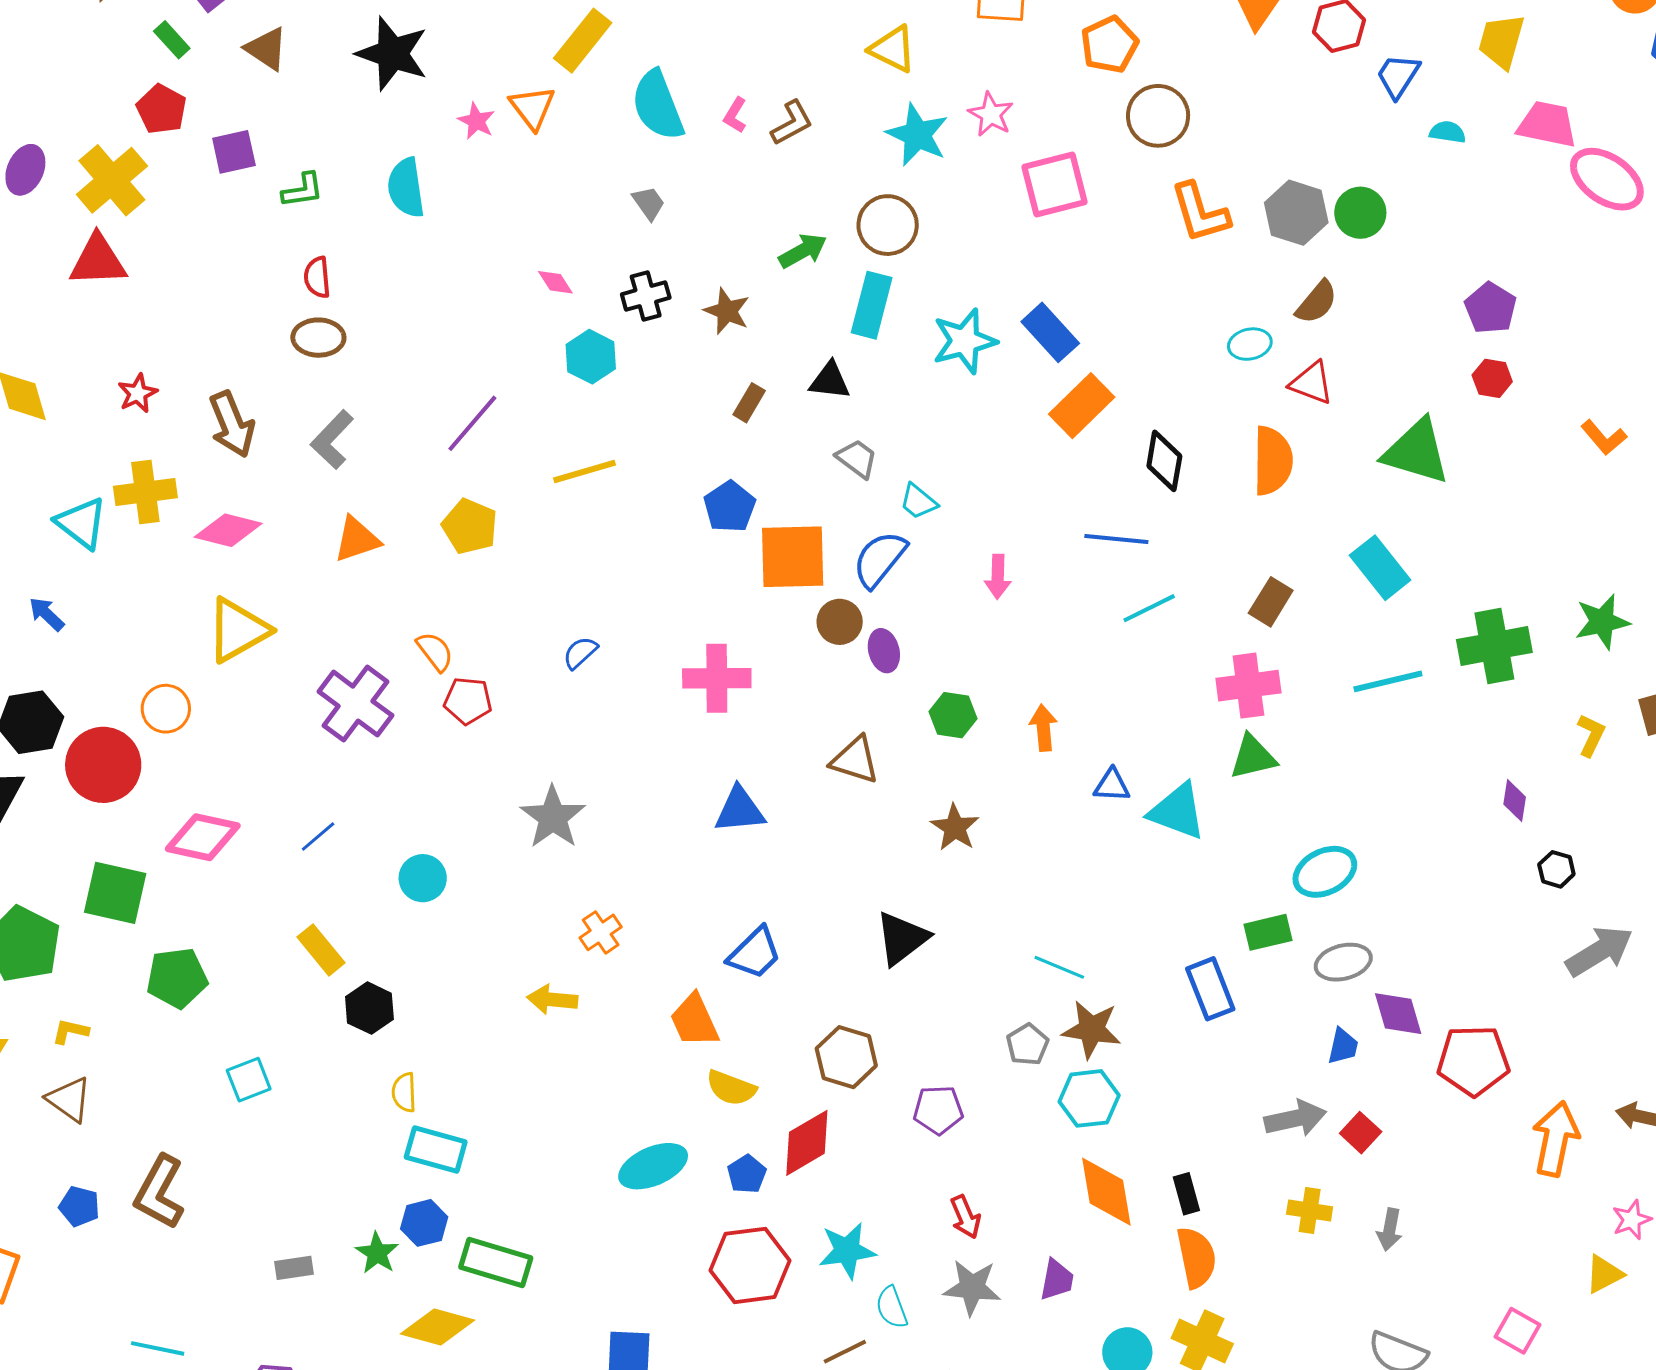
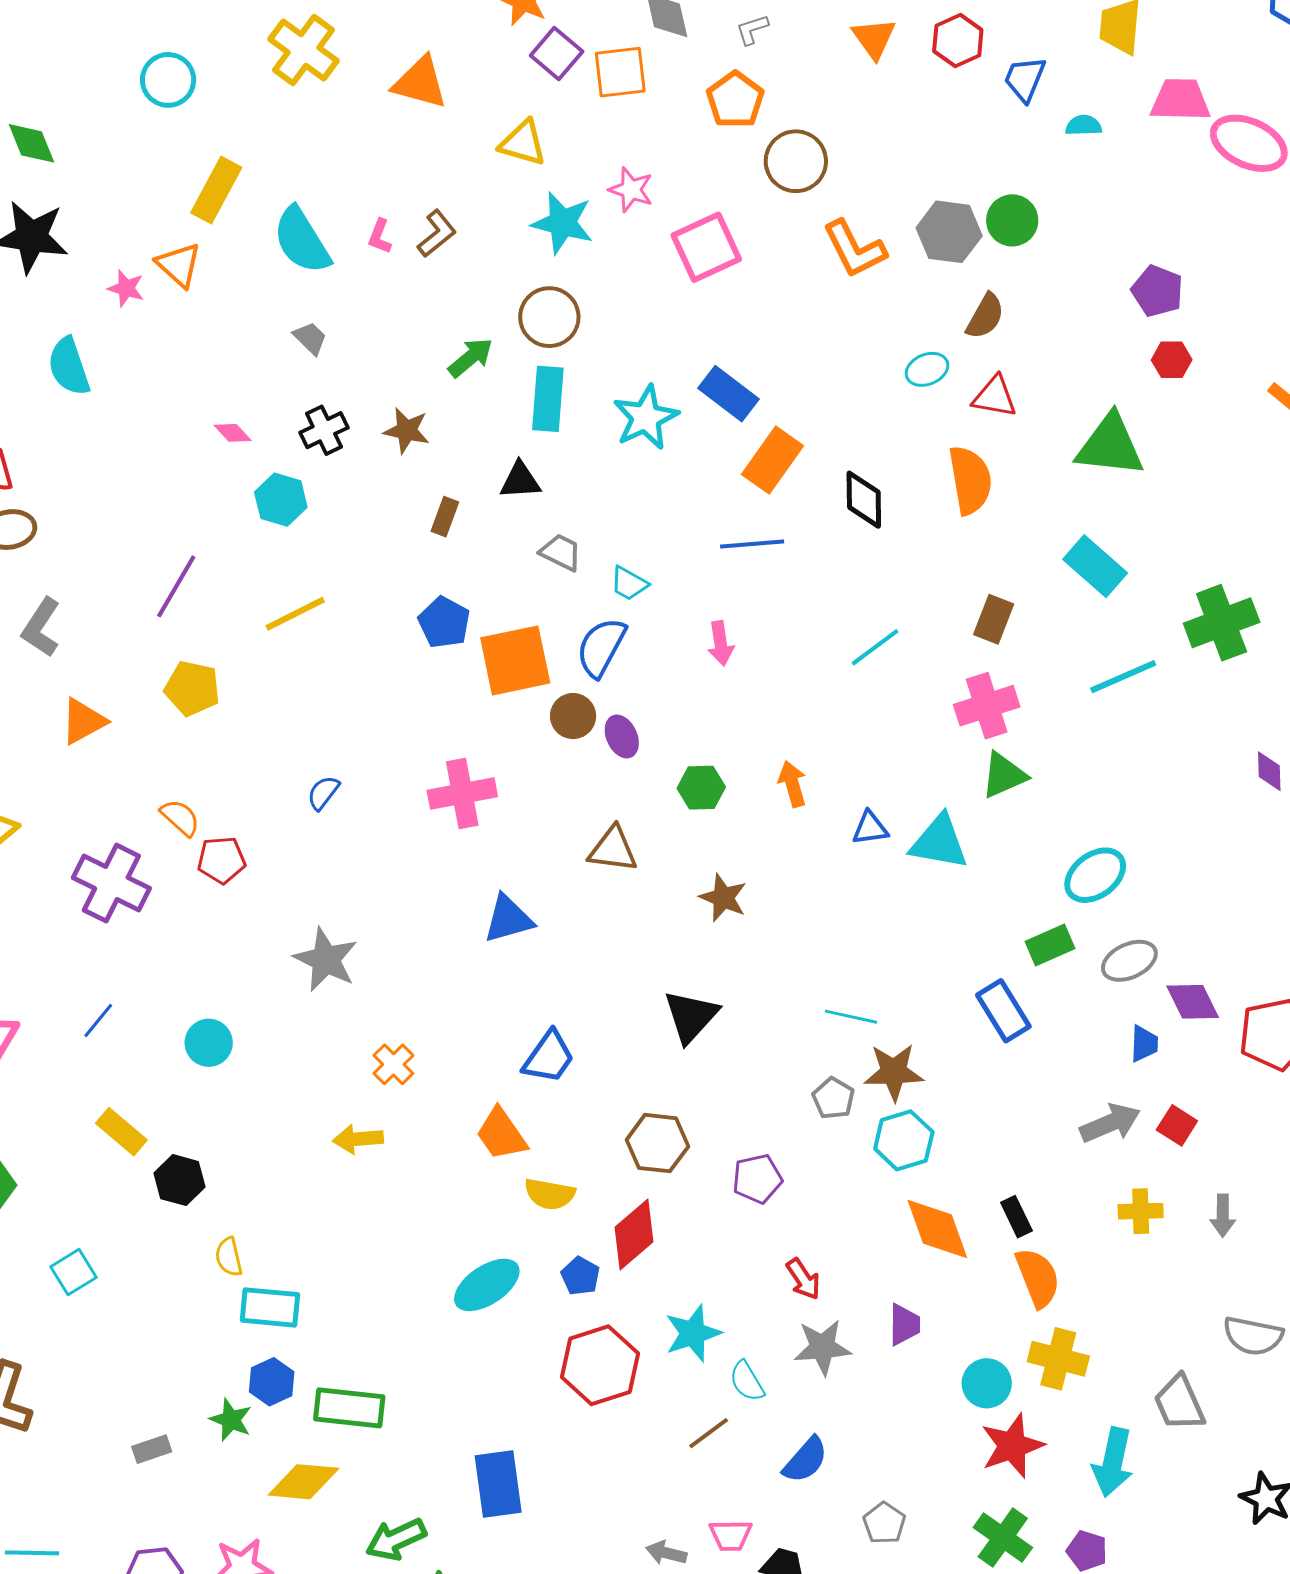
blue line: (1116, 539) -> (752, 544), moved

